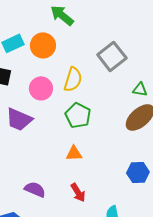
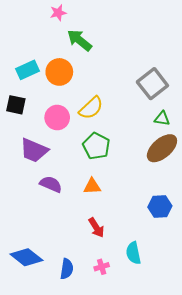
gray square: (112, 56) -> (152, 84), moved
yellow semicircle: (73, 79) -> (91, 108), turned 30
purple semicircle: (35, 189) -> (51, 184), moved

